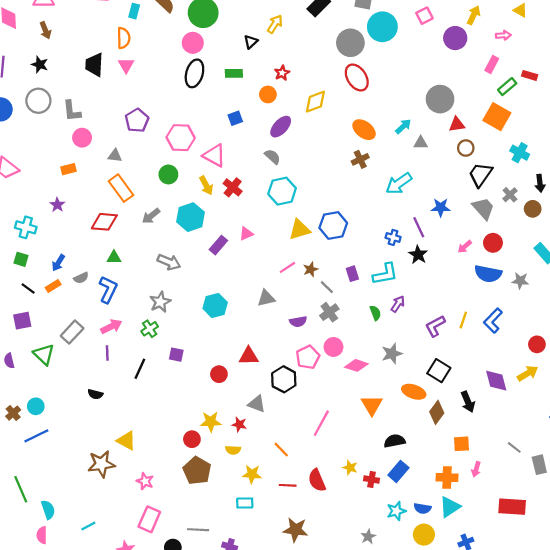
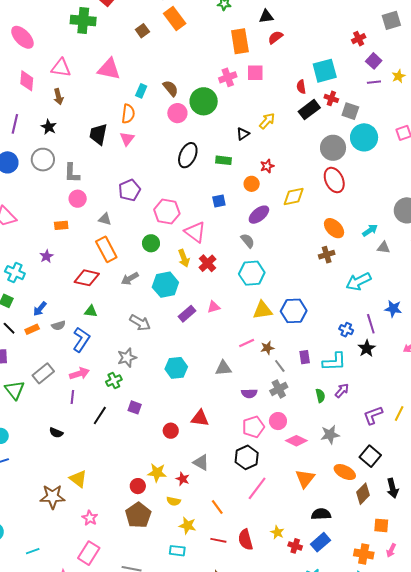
pink circle: (193, 43) -> (177, 113), moved
black hexagon: (284, 379) -> (247, 457), moved

